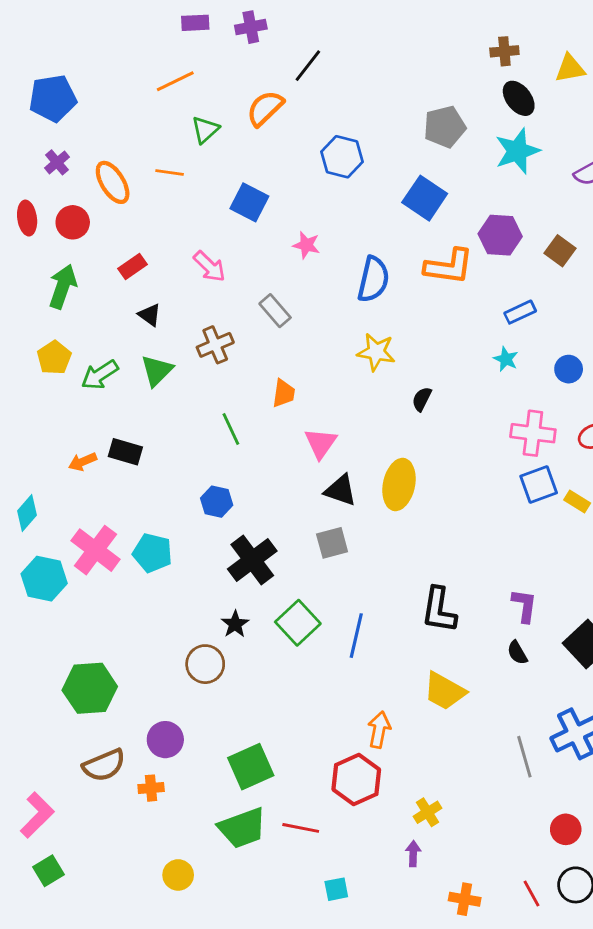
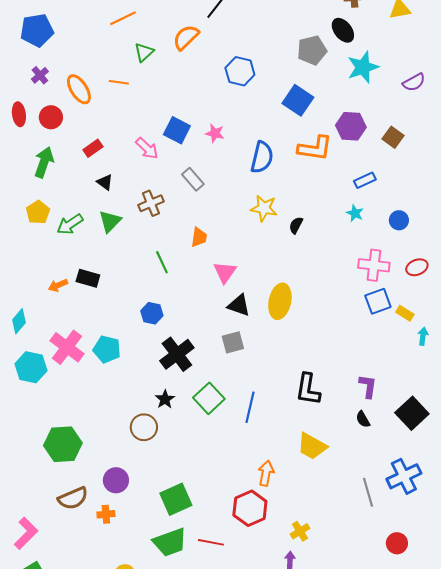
black ellipse: (519, 98) -> (343, 30), moved
blue square: (249, 202) -> (177, 130), moved
black semicircle: (422, 399) -> (296, 225), moved

